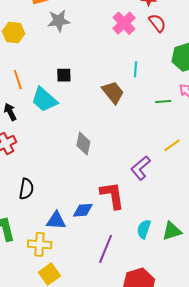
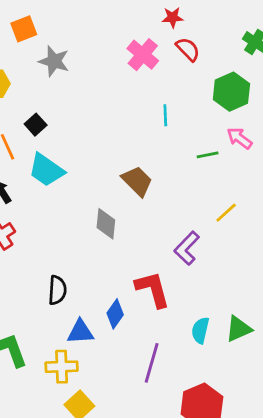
gray star: (59, 21) -> (54, 61), turned 30
black square: (64, 75) -> (36, 125), moved, turned -35
brown trapezoid: (113, 92) -> (137, 181), moved
black semicircle: (26, 189) -> (57, 290), moved
blue diamond: (83, 210) -> (115, 314), turned -45

